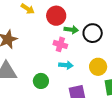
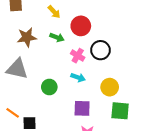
green arrow: (71, 30) -> (57, 37), moved
black circle: (93, 33) -> (100, 50), moved

